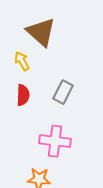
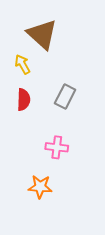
pink cross: (55, 141) -> (57, 147), size x0.7

